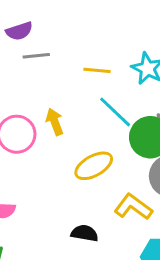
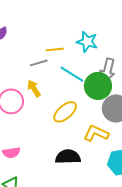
gray line: (36, 56) -> (39, 63), moved
black semicircle: (85, 233) -> (68, 157), size x1.4

